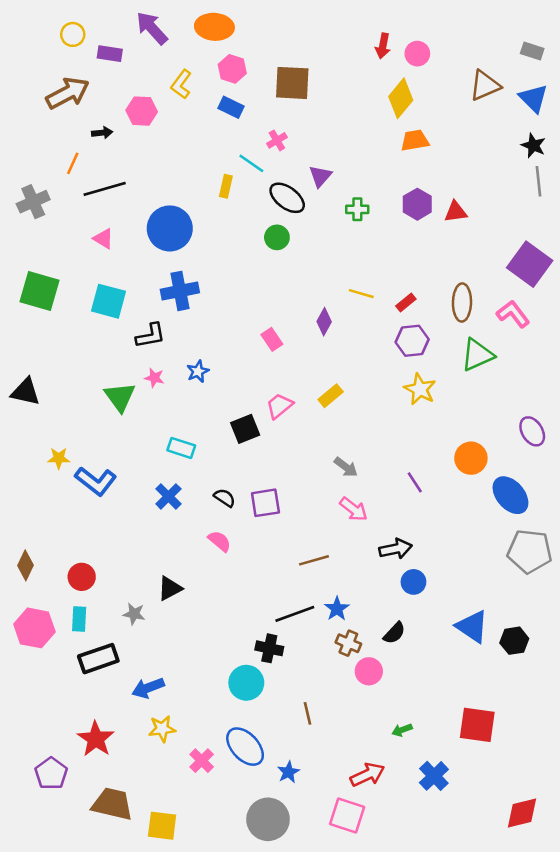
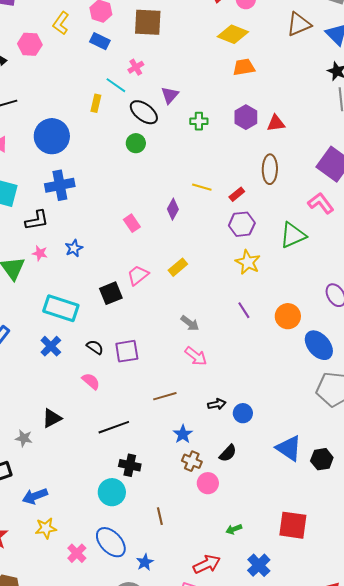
yellow diamond: (401, 98) -> (233, 34), turned 72
brown ellipse: (462, 302) -> (270, 169), moved
cyan rectangle: (181, 448) -> (61, 308), size x1.6
purple line: (415, 482) -> (244, 310), moved
black arrow: (396, 549) -> (217, 404), moved, size x0.7
black line: (295, 614) -> (114, 427), moved

